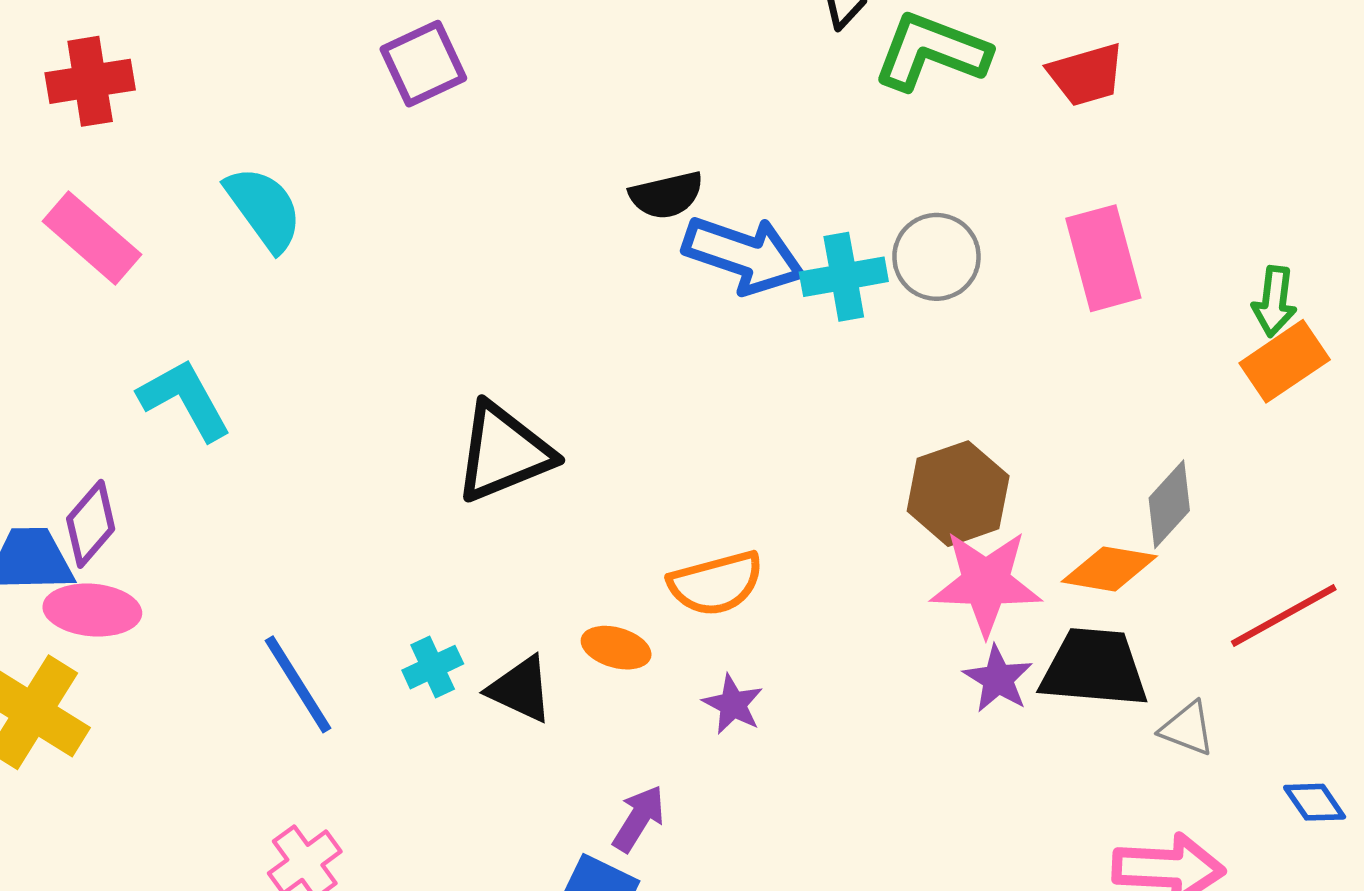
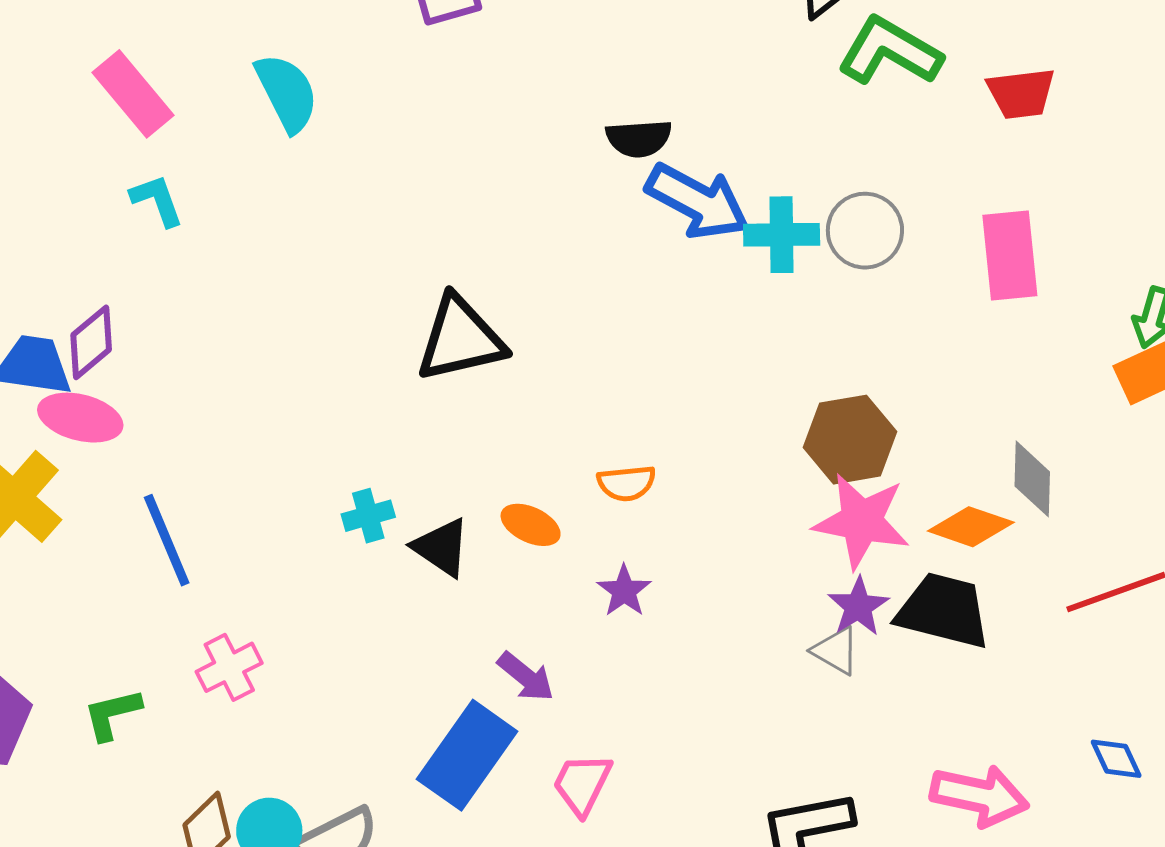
cyan L-shape: (185, 399) -> (157, 200), moved, size x0.7
gray diamond: (1169, 504) -> (1032, 479), turned -50
orange semicircle: (716, 583) -> (626, 483), size x0.7
blue line: (298, 684) -> (167, 540), moved
gray triangle: (1187, 729) -> (836, 651), moved
purple arrow: (639, 819) -> (526, 677), turned 88

